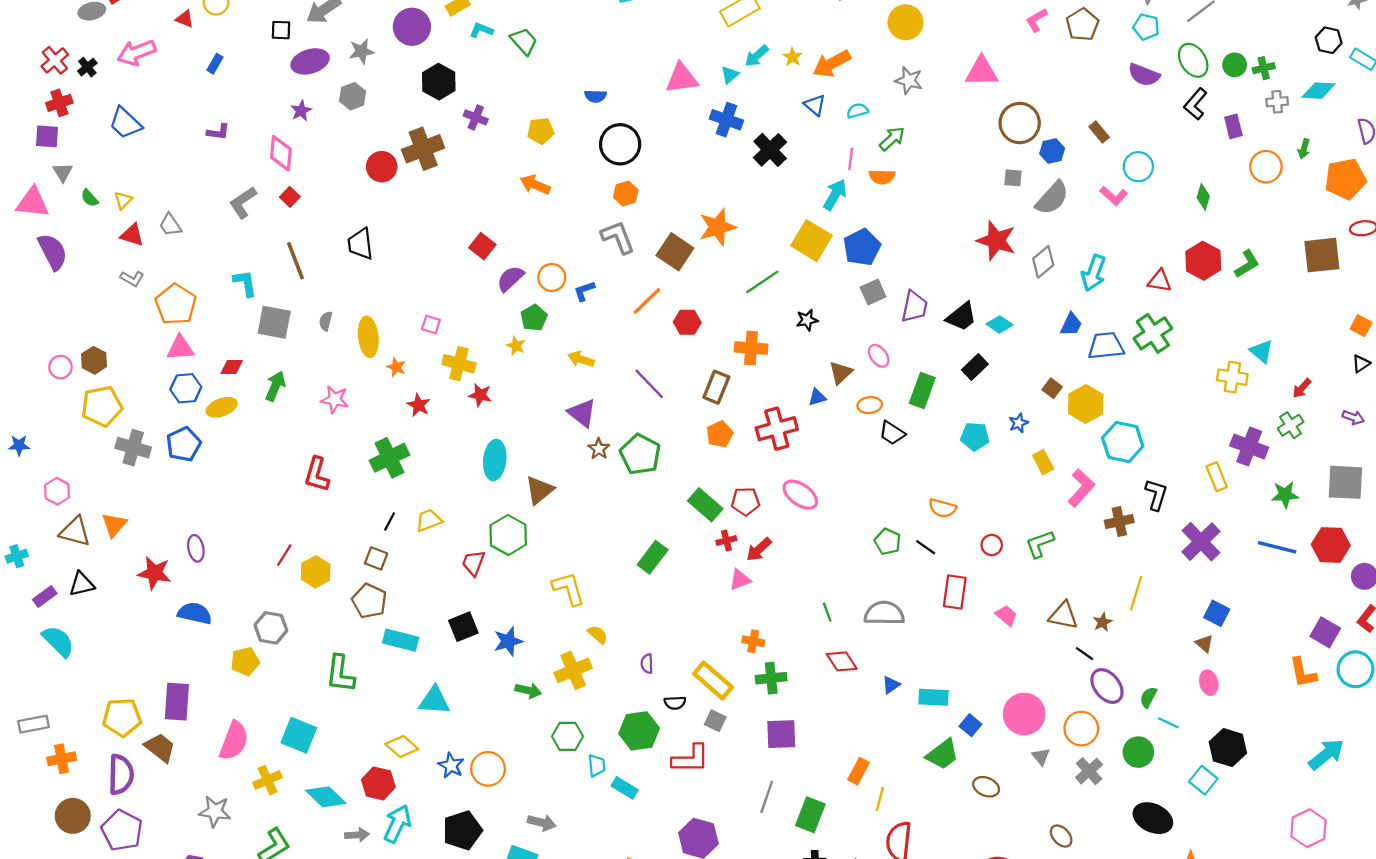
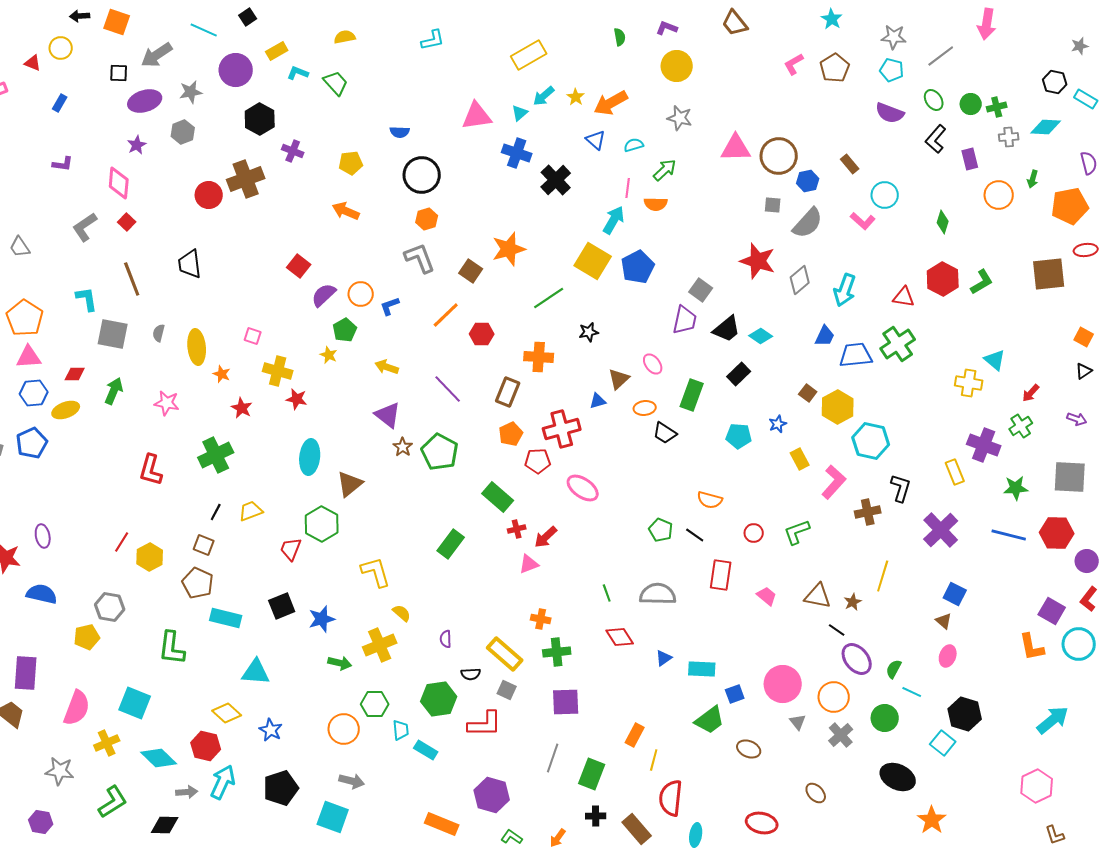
green ellipse: (1193, 60) -> (934, 100), size x0.7
pink triangle: (982, 72) -> (736, 148), moved
brown square: (675, 252) -> (471, 271), size x0.7
gray square: (873, 292) -> (701, 290), moved, turned -30
red pentagon: (745, 501) -> (538, 461), moved
pink ellipse: (1209, 683) -> (948, 656), turned 35
blue square: (970, 725) -> (735, 694), turned 30
orange circle: (488, 769) -> (344, 729), moved

